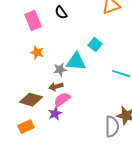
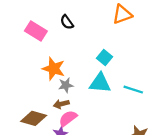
pink rectangle: (33, 21) -> (36, 31), turned -36
orange star: (37, 53) -> (54, 69), moved, size x1.5
cyan triangle: (76, 62) -> (100, 83), moved

